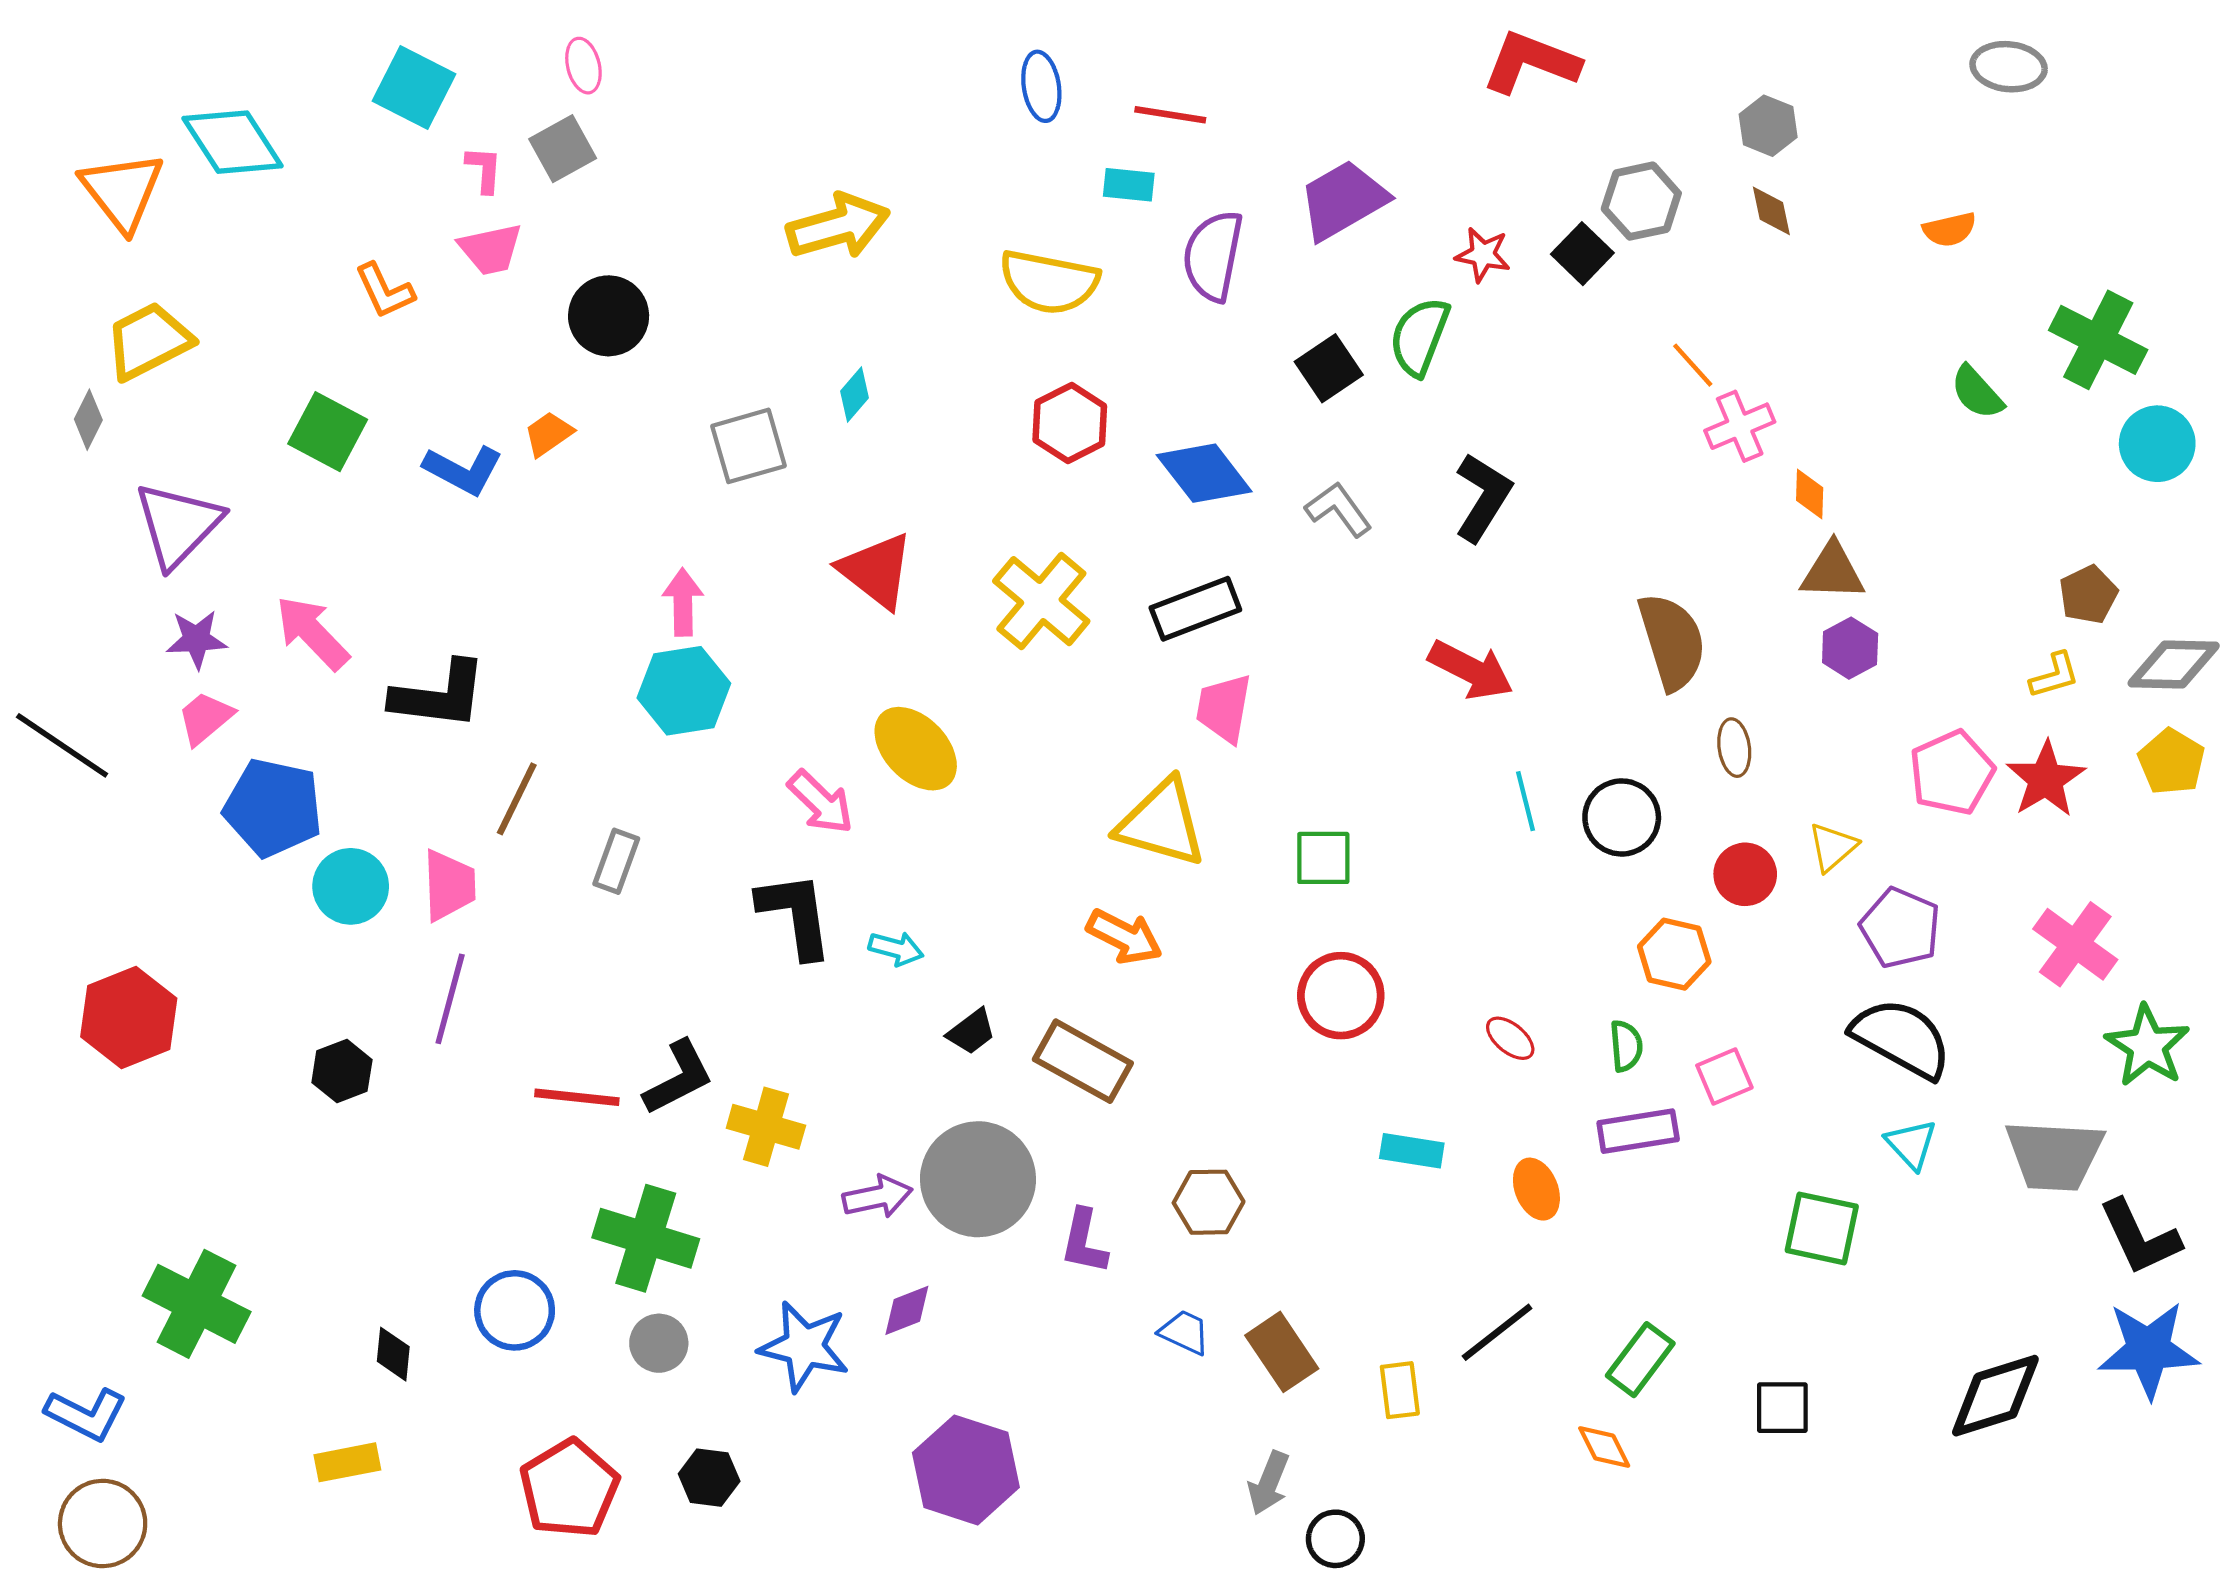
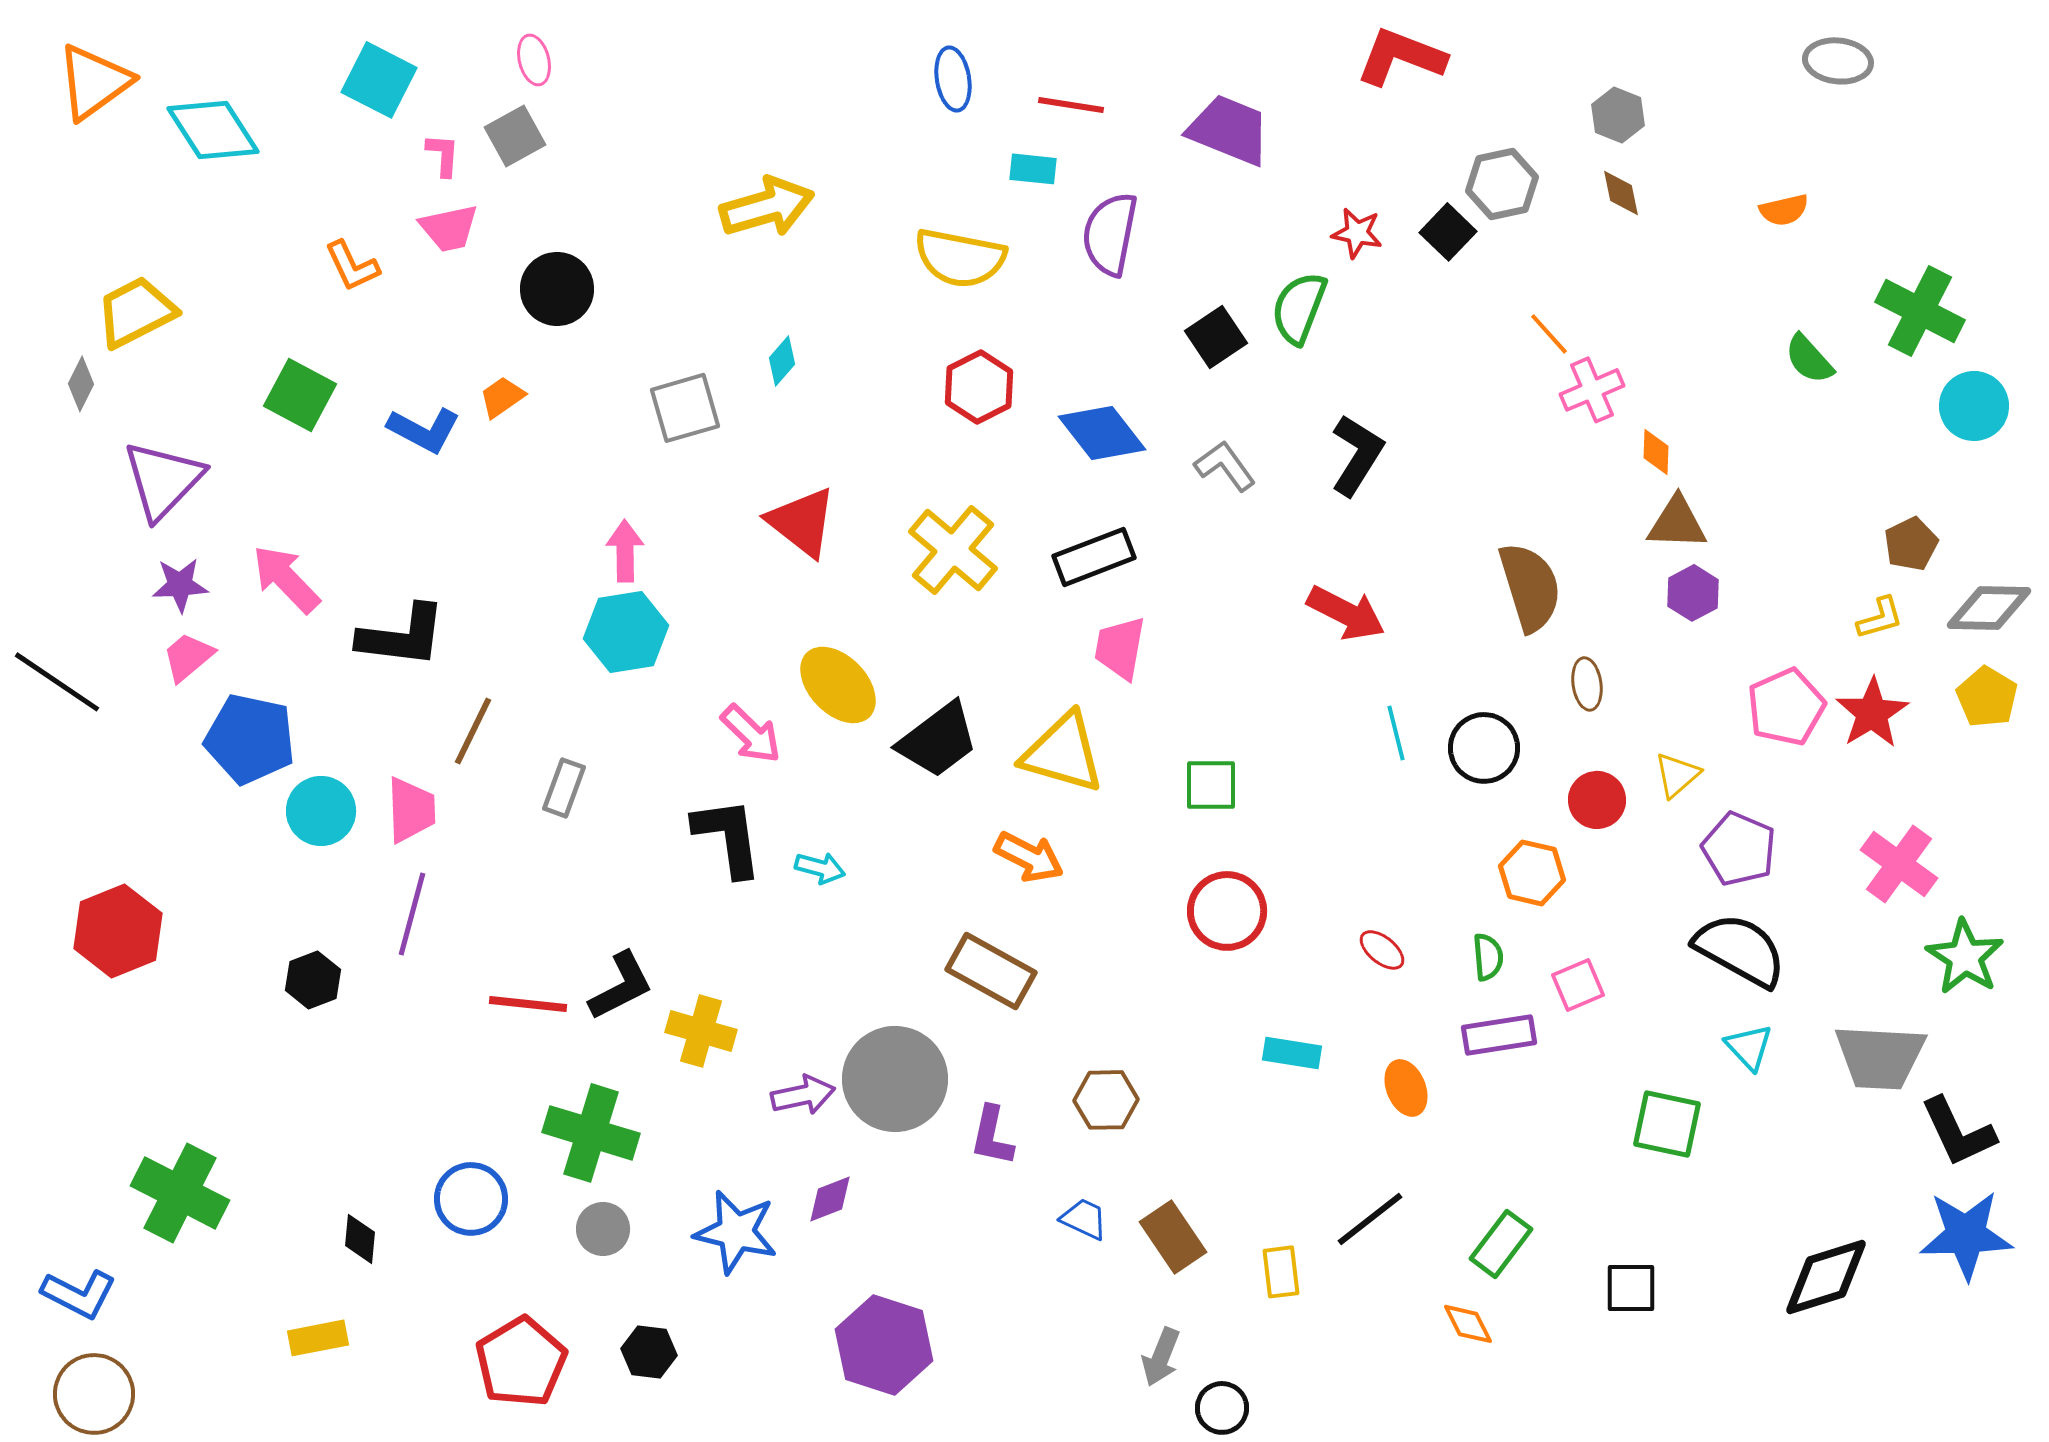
orange triangle: (122, 191) -> (94, 82), moved, turned 32
purple trapezoid: (1343, 200) -> (1229, 130), moved, turned 52
black trapezoid: (971, 1032) -> (938, 740), moved, size x1.8

